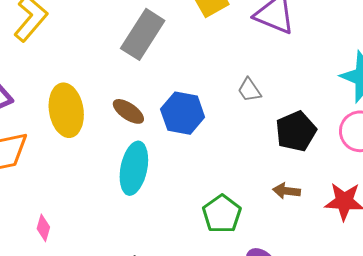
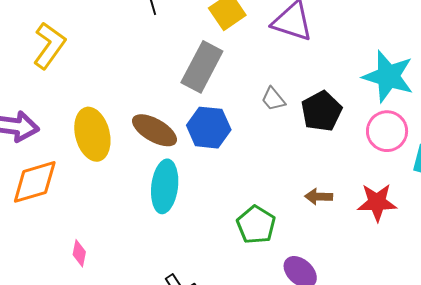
gray rectangle: (143, 34) -> (202, 67), moved
brown ellipse: (128, 111) -> (155, 130), size x1.4
black pentagon: (296, 131) -> (322, 111), moved

